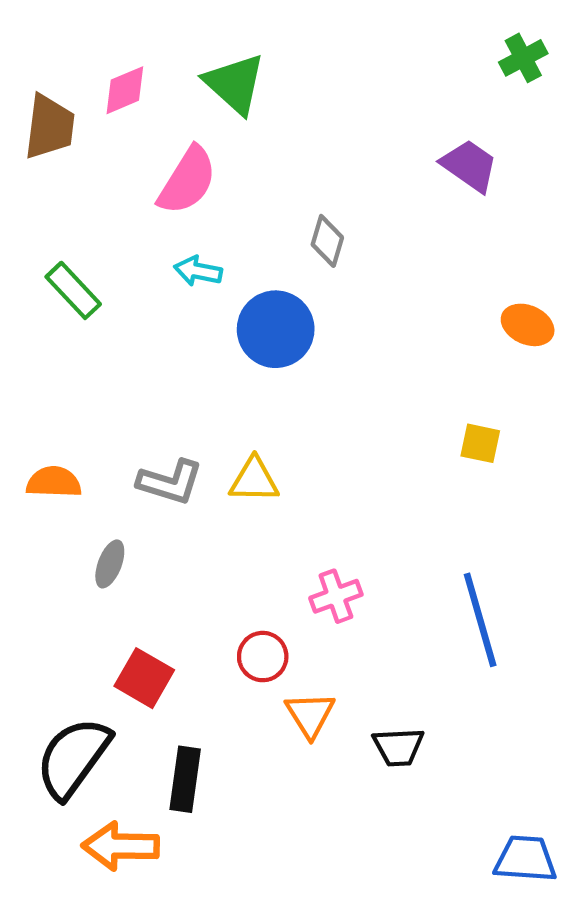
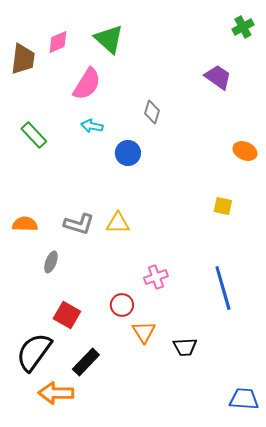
blue circle: (276, 329) -> (128, 153), size x0.7
black rectangle: (185, 779) -> (86, 362), turned 36

